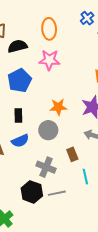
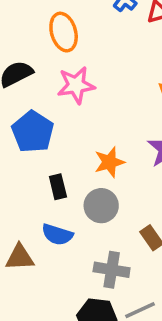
black rectangle: (18, 116) -> (58, 187), moved
blue semicircle: (20, 141) -> (57, 235), turned 54

